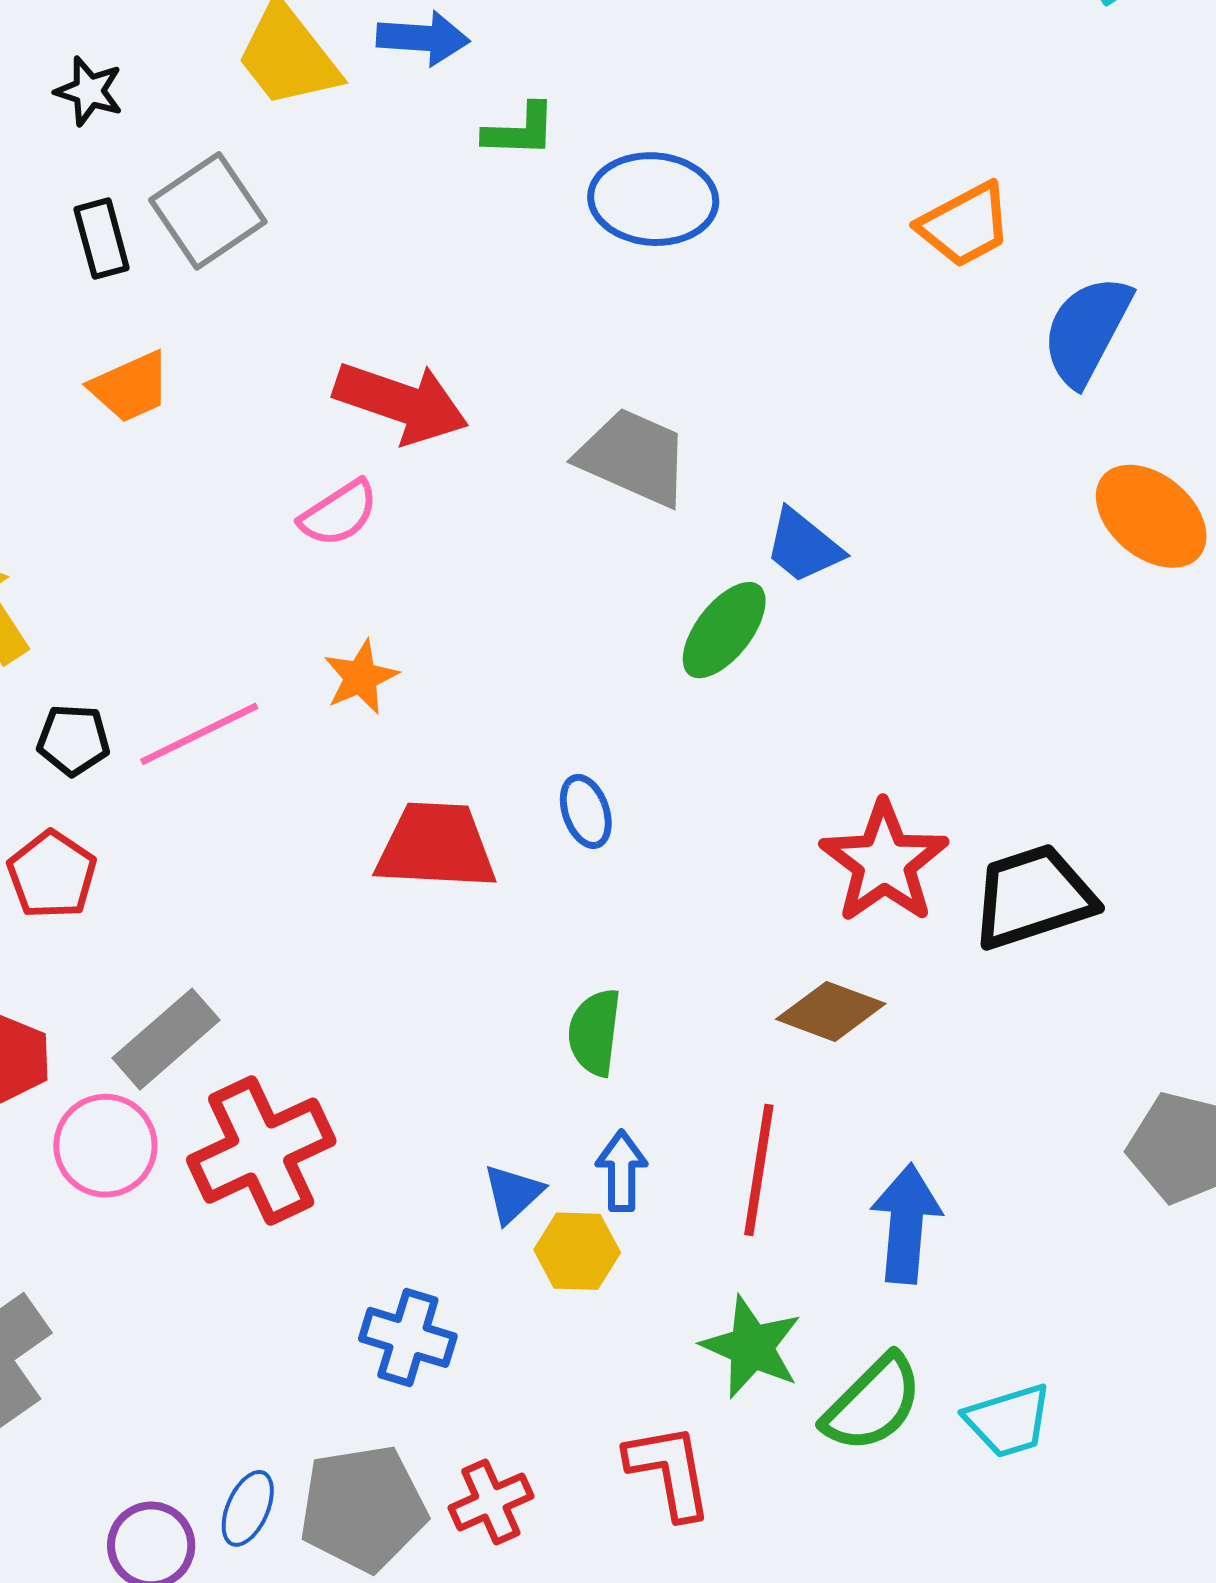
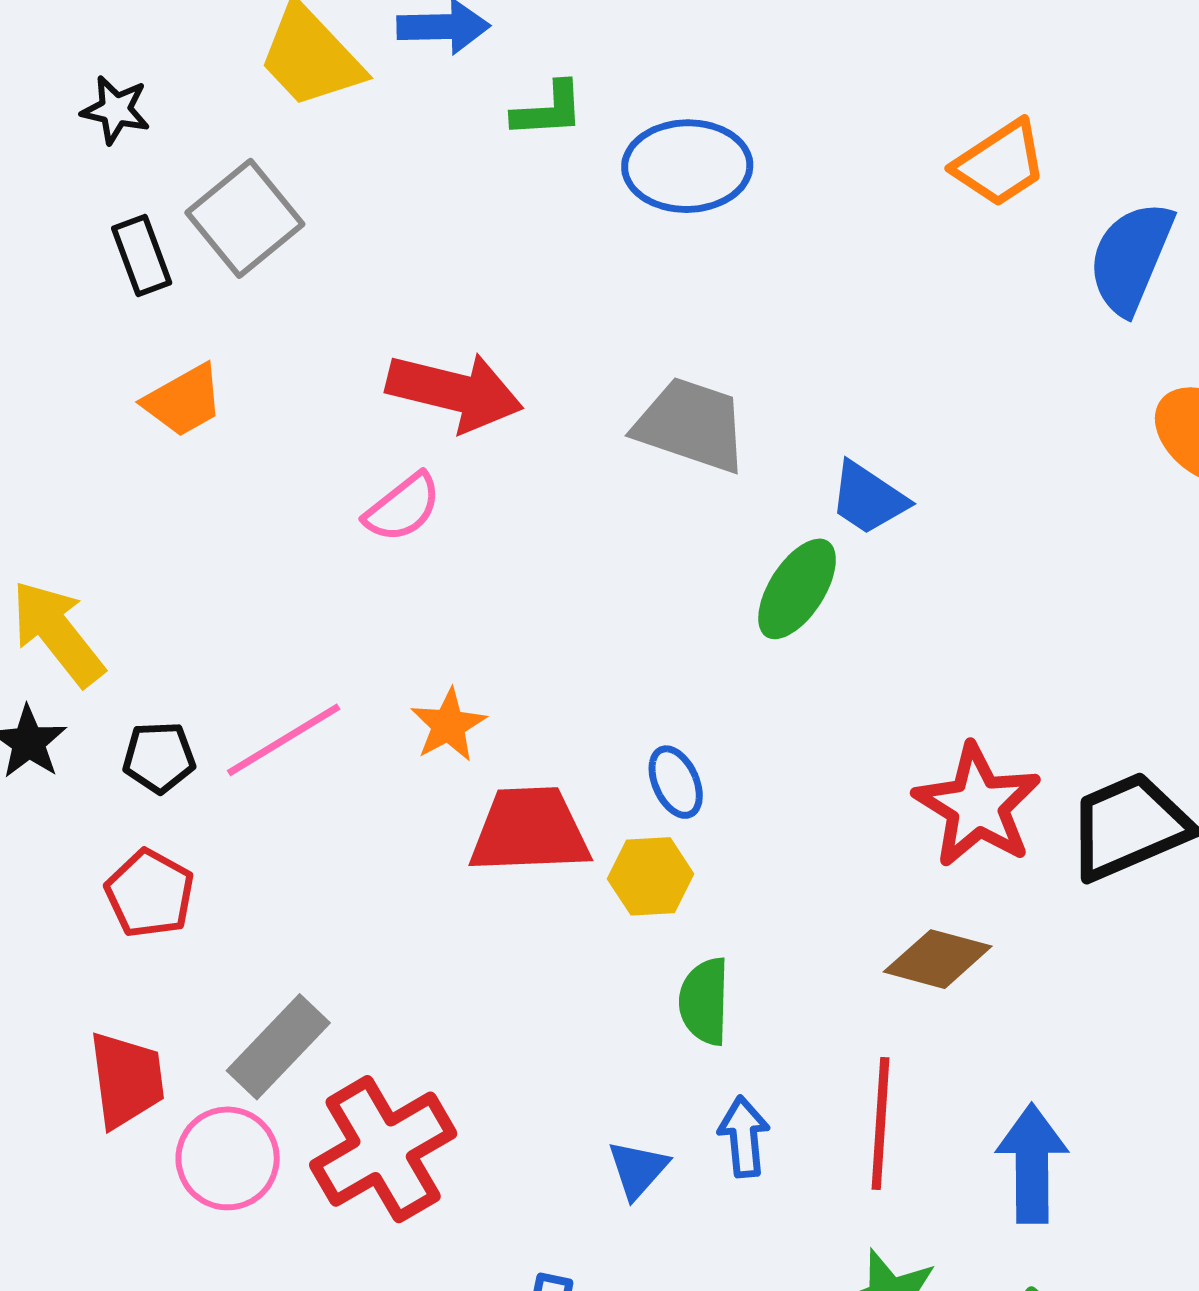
orange star: (361, 677) -> (448, 725), moved
yellow hexagon: (577, 1251) -> (651, 876), moved

